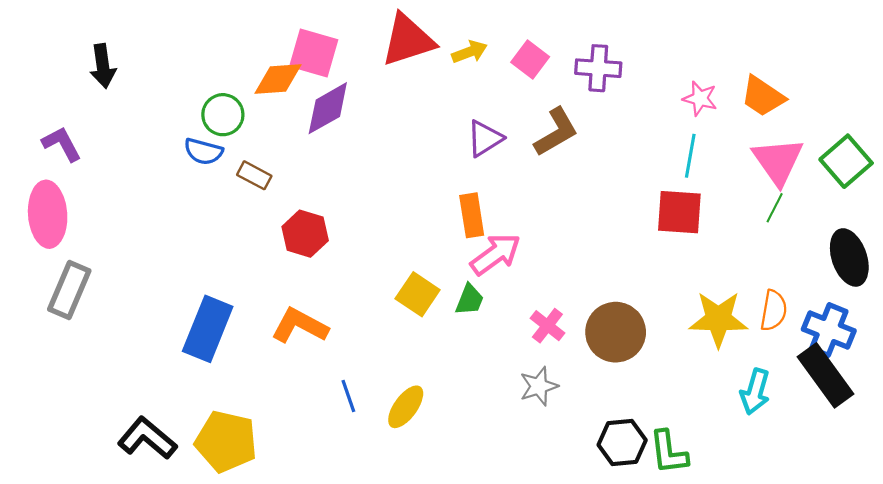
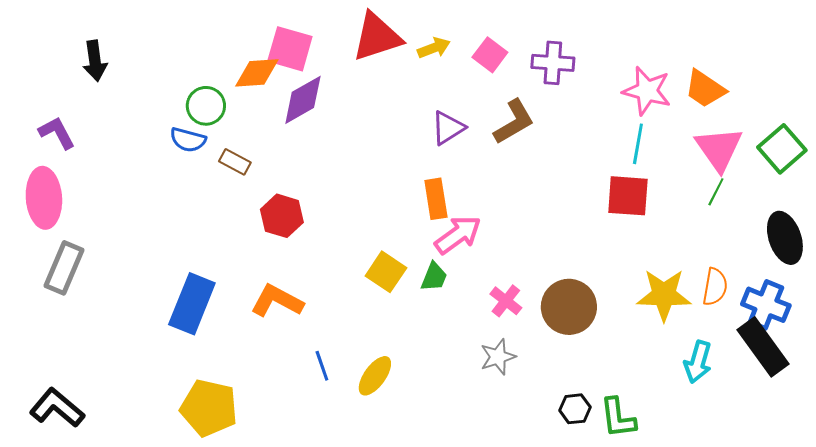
pink star: (700, 98) -> (647, 91), size x1.5
black L-shape: (147, 438) -> (57, 408), moved
black hexagon: (622, 442) -> (575, 409), size x0.7

